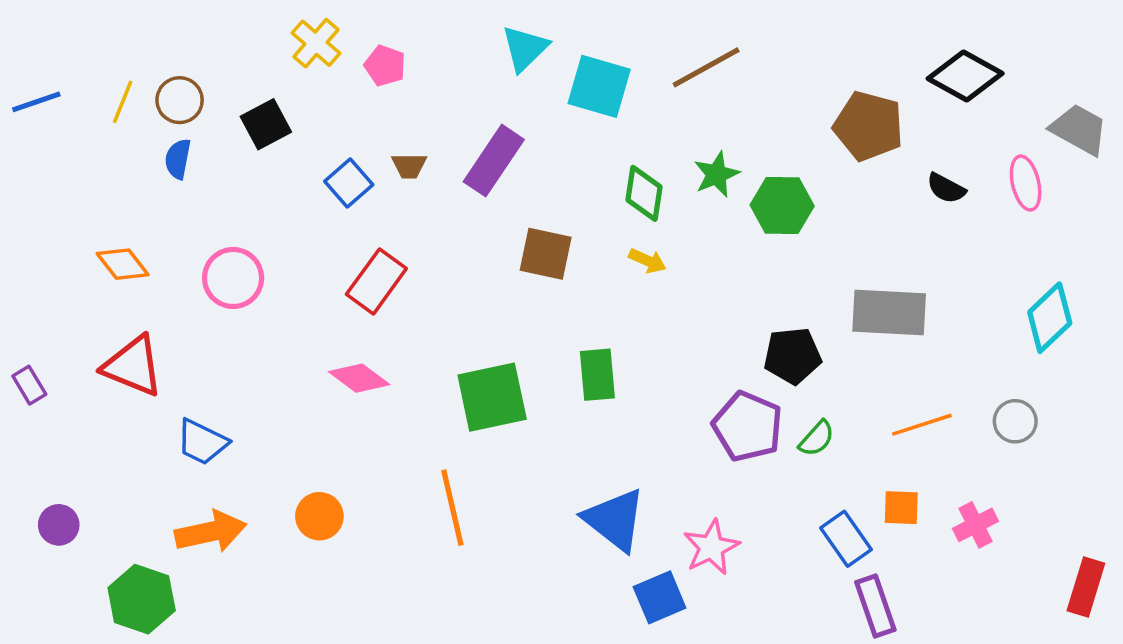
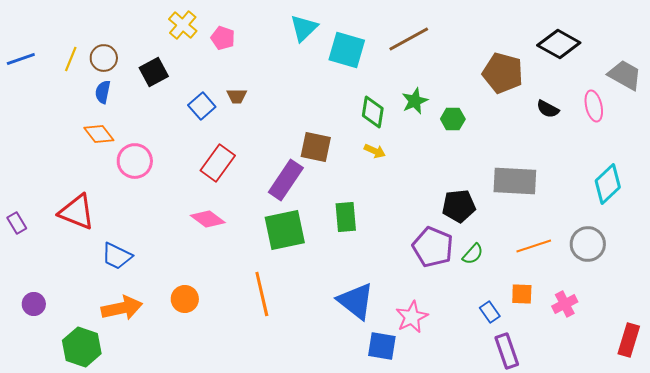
purple rectangle: (494, 161) -> (286, 180), moved
green hexagon: (782, 205) -> (453, 119), size x0.7
orange diamond: (123, 264) -> (99, 134), moved
gray circle: (1015, 421) -> (588, 244), size x1.4
blue rectangle: (846, 539) -> (490, 312), size x0.7
blue square: (660, 597) -> (382, 346), turned 32

